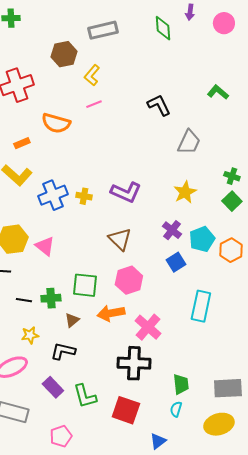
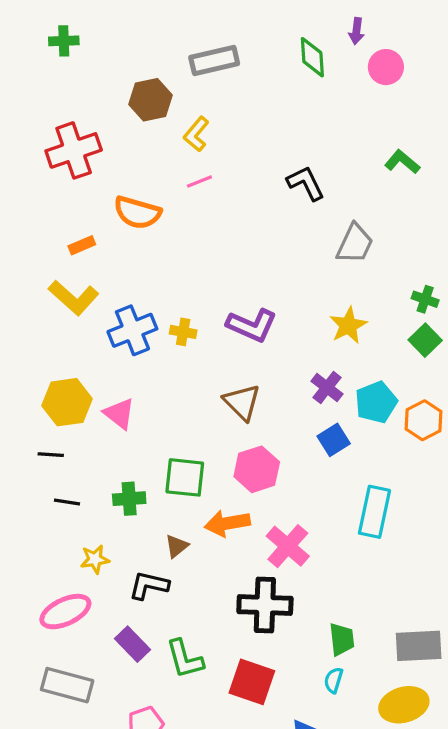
pink circle: (224, 23) -> (386, 67), moved
black line: (24, 300) -> (67, 502), moved
brown triangle: (72, 320) -> (177, 546), moved

